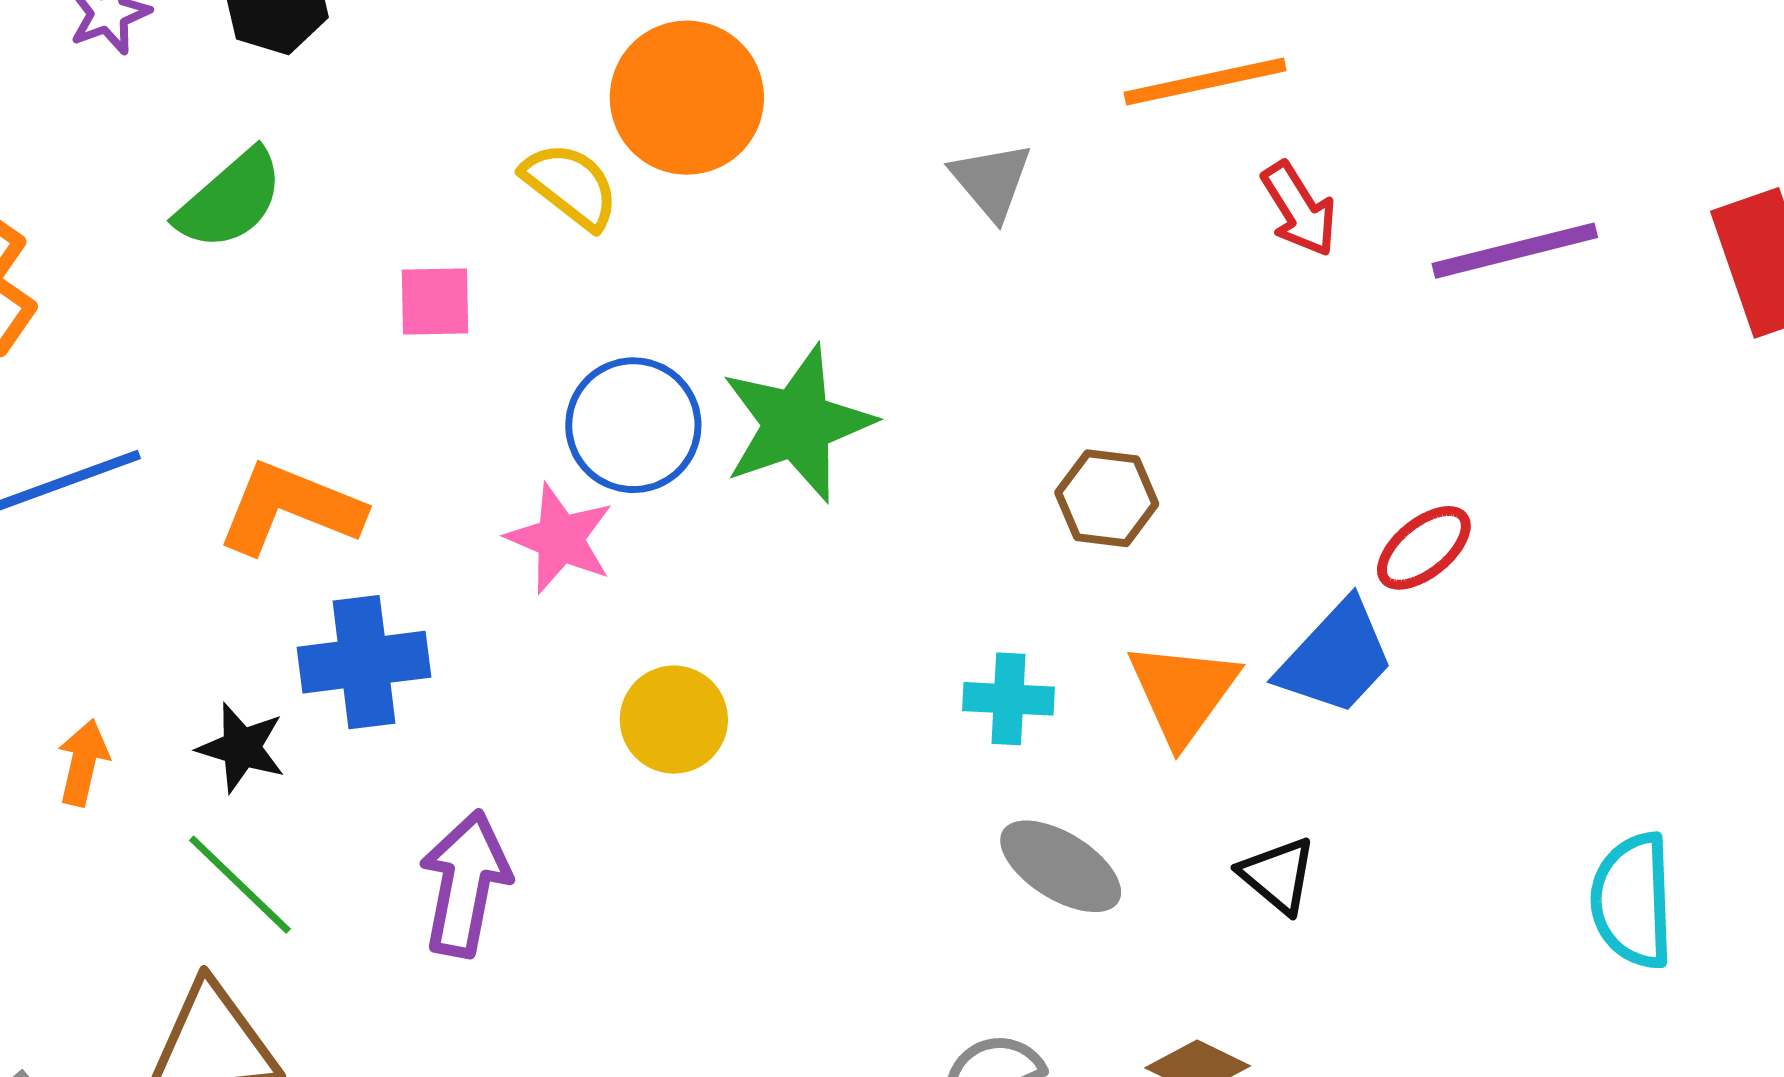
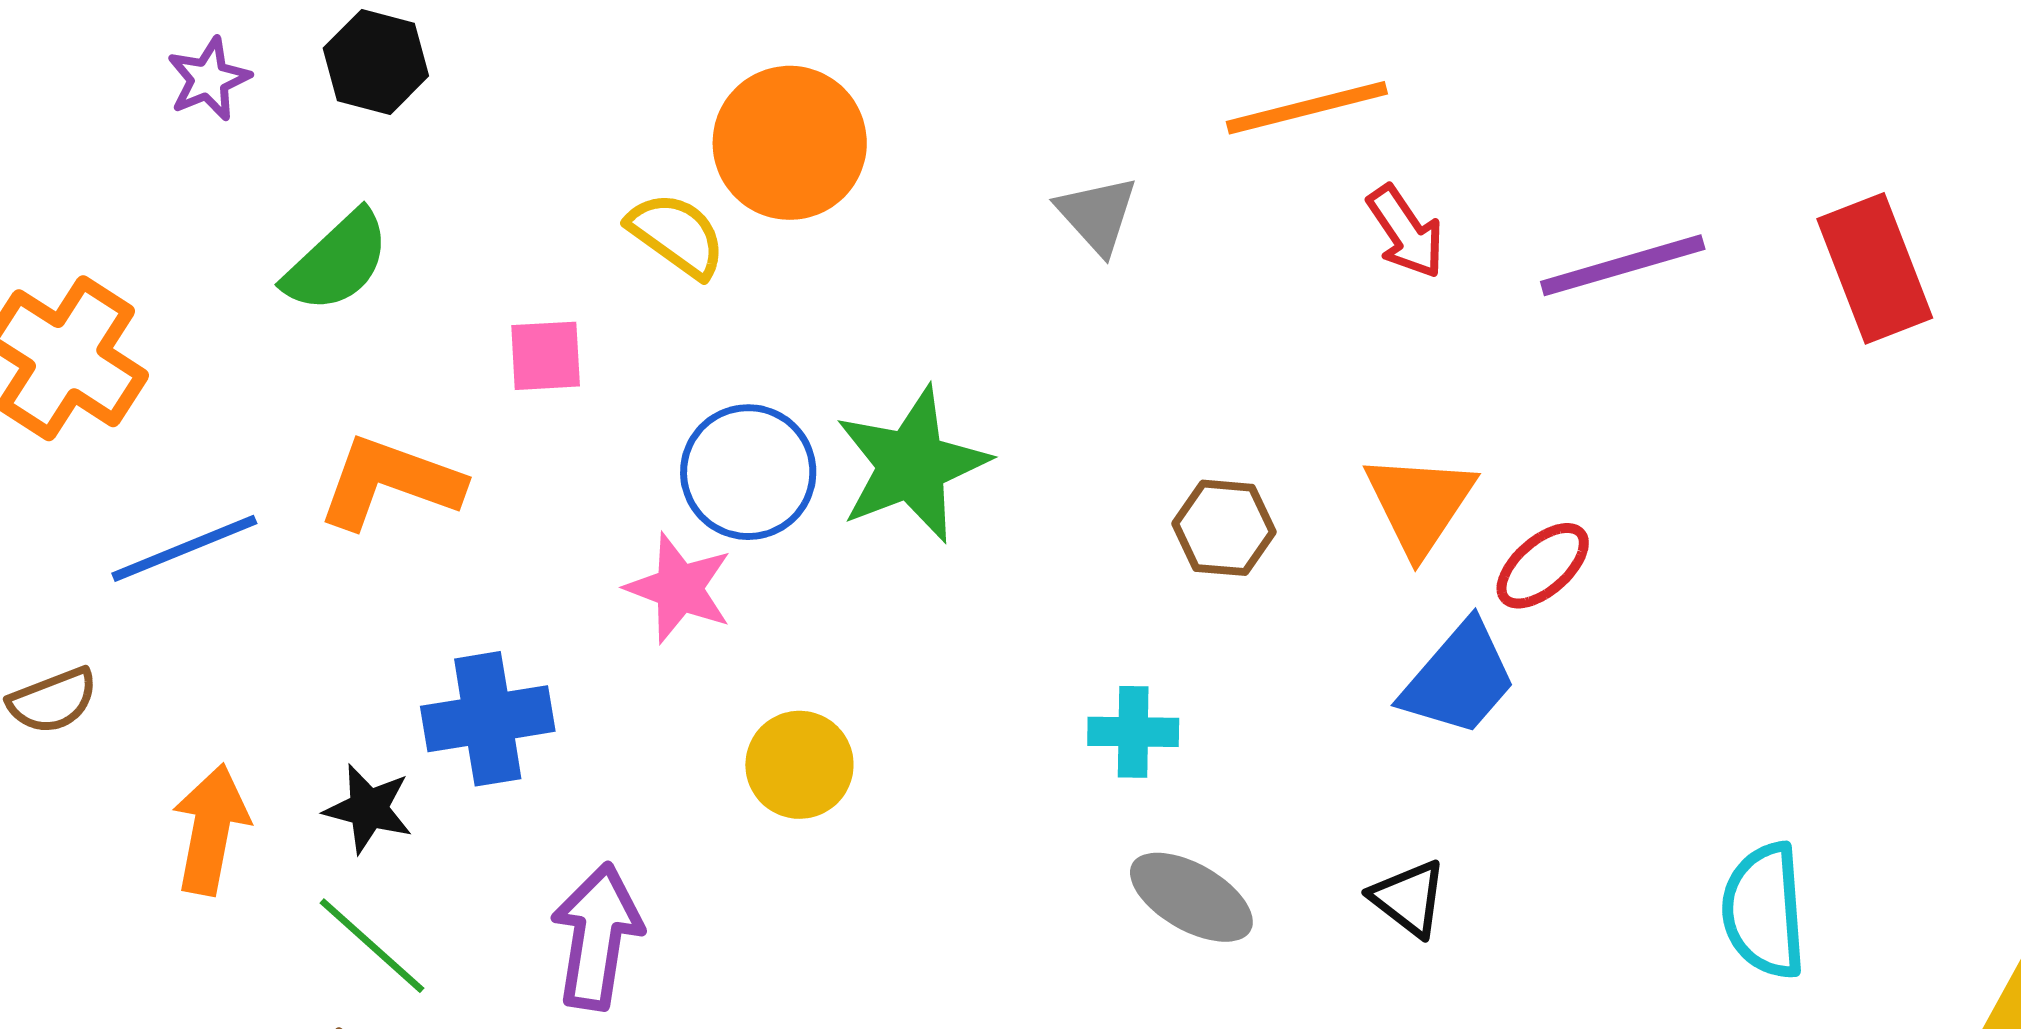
orange L-shape: (290, 508) -> (390, 482), moved
orange triangle: (1183, 692) -> (1420, 504), moved
orange arrow: (83, 763) -> (211, 829), size x1.5

